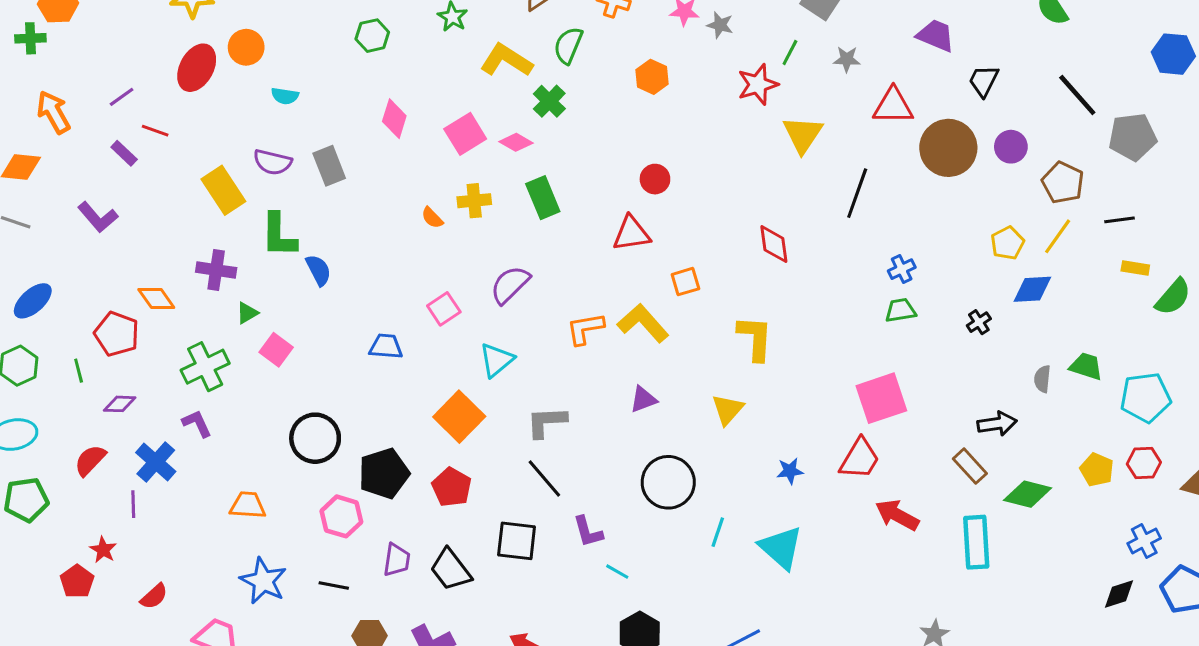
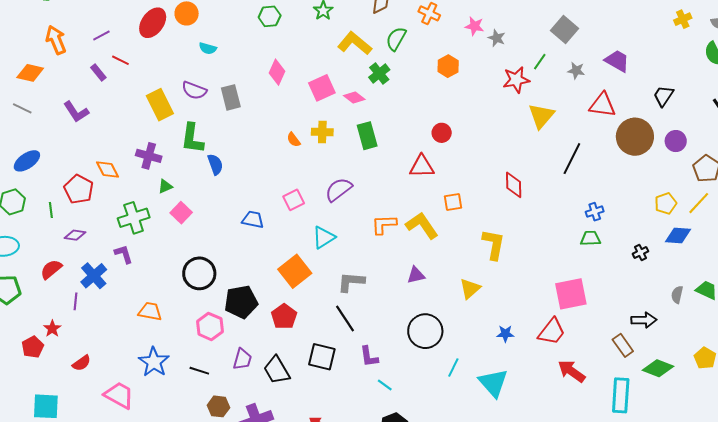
purple trapezoid: (936, 35) -> (617, 61), moved

